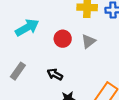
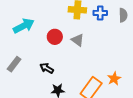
gray triangle: (88, 41) -> (78, 40), turned -48

